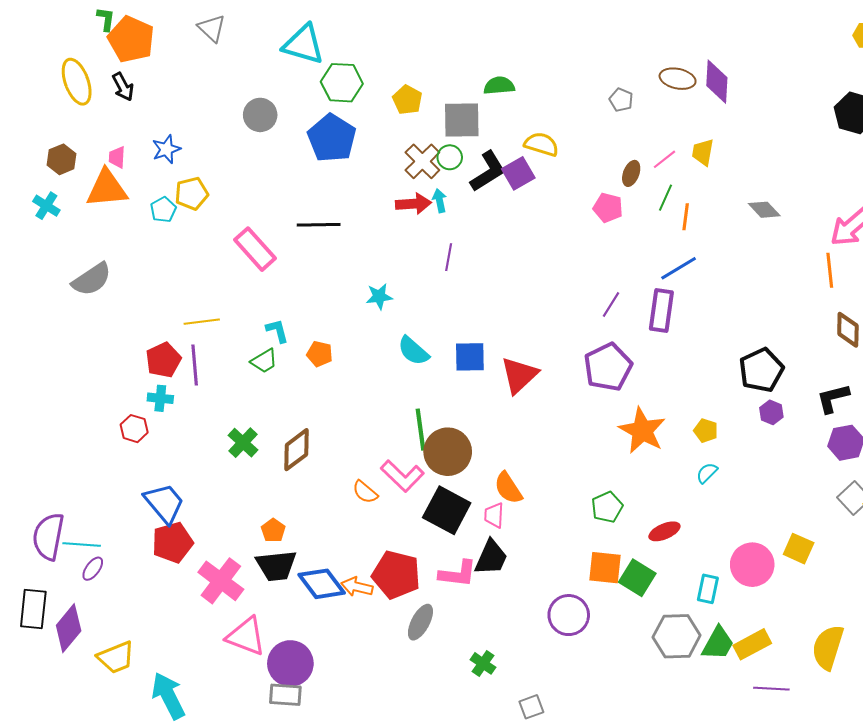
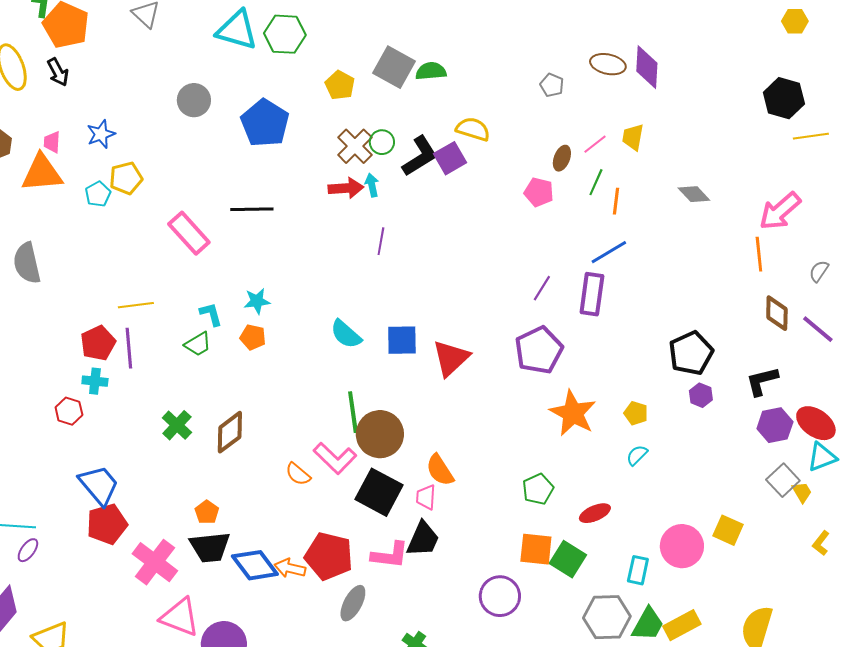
green hexagon: (342, 83) -> (285, 34), moved
gray square: (462, 120) -> (394, 67), moved, turned 30
gray semicircle: (92, 279) -> (27, 263), turned 111
cyan star: (379, 296) -> (257, 301), moved

